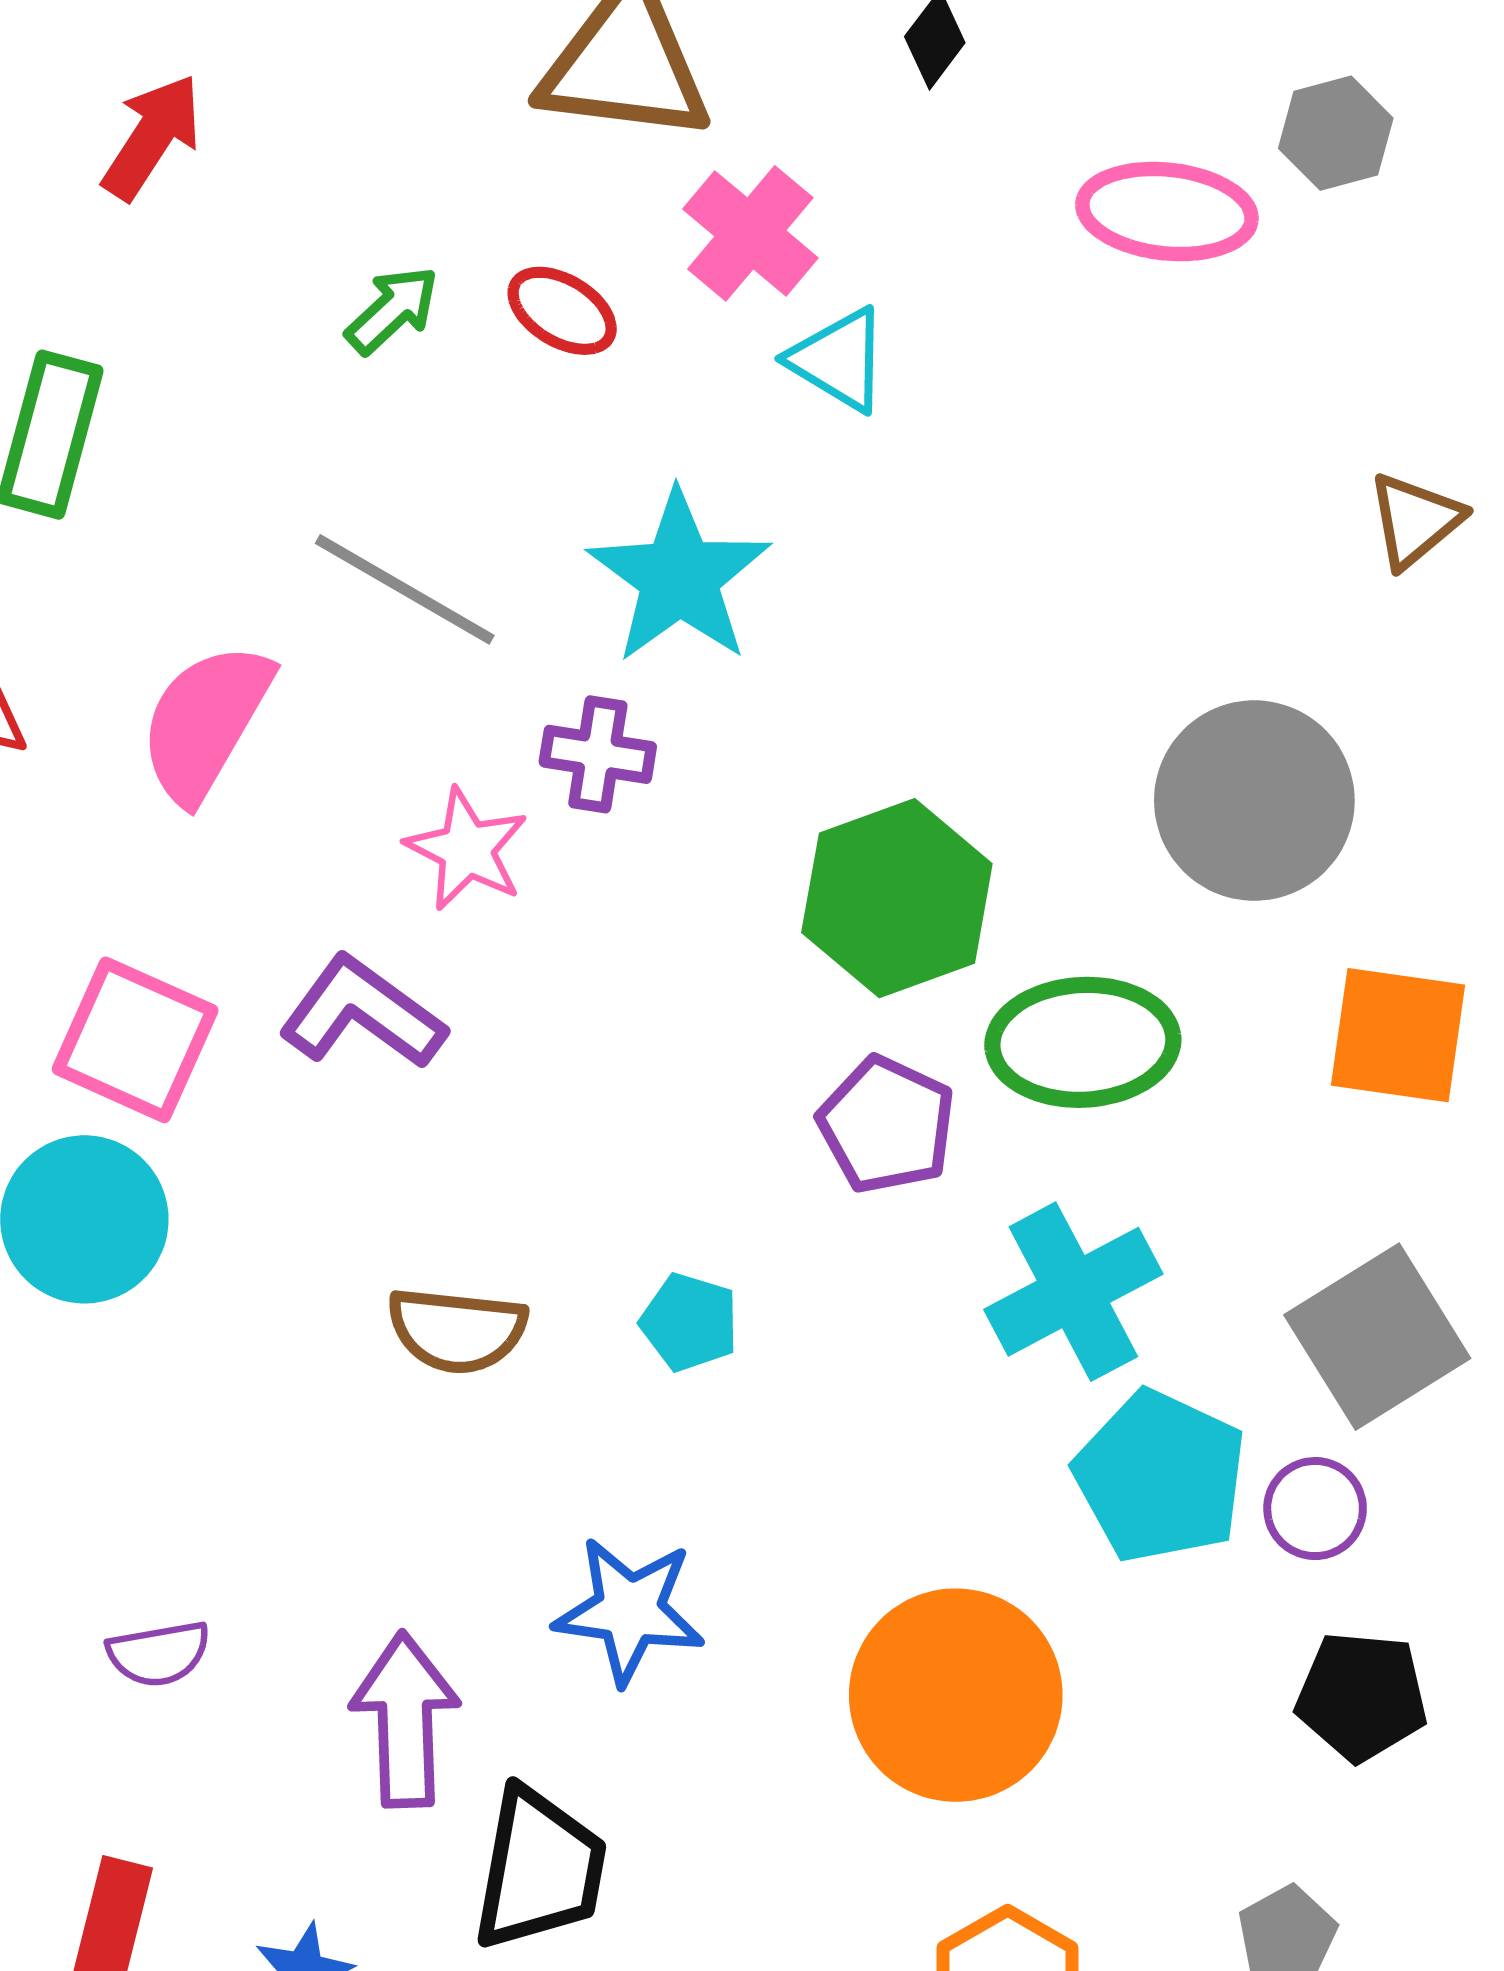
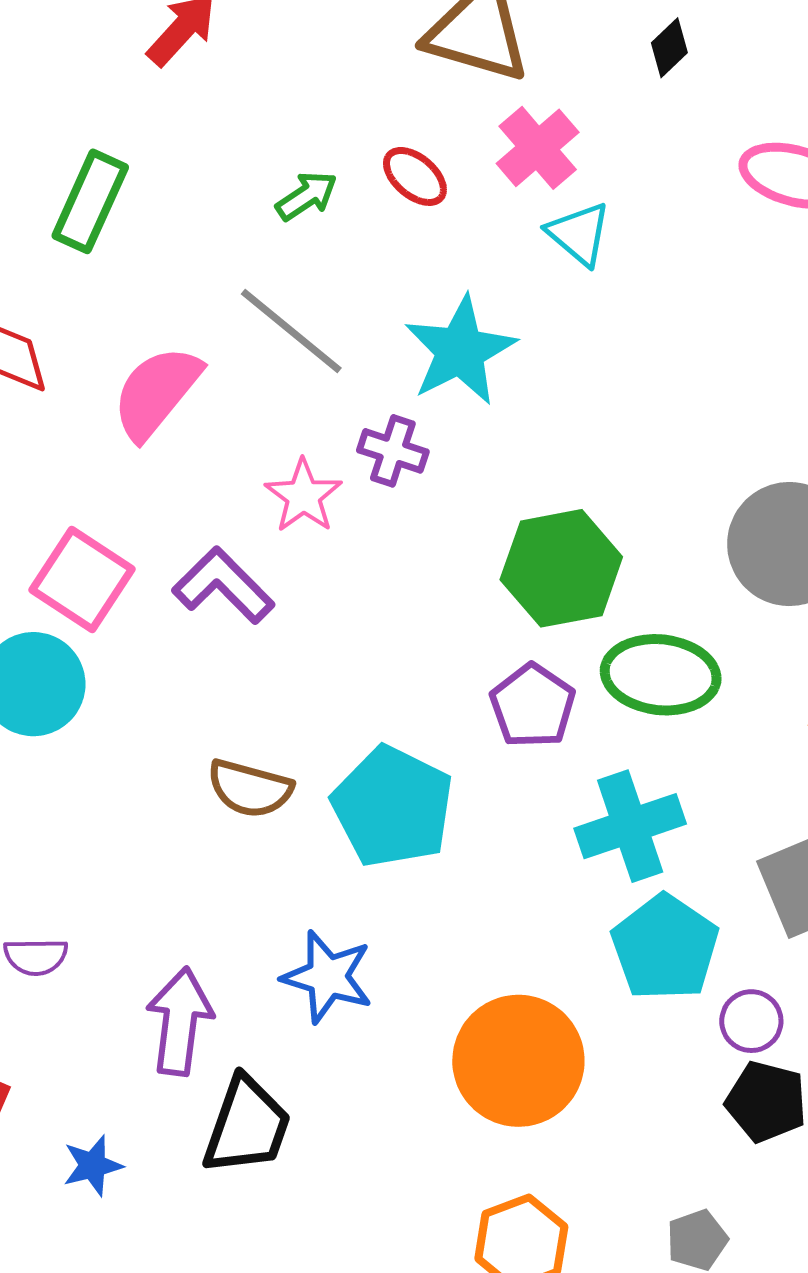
green arrow: (392, 310) -> (307, 196), moved
cyan pentagon: (689, 1322) -> (393, 807), size x2.0
purple circle: (1315, 1509) -> (751, 1021), moved

